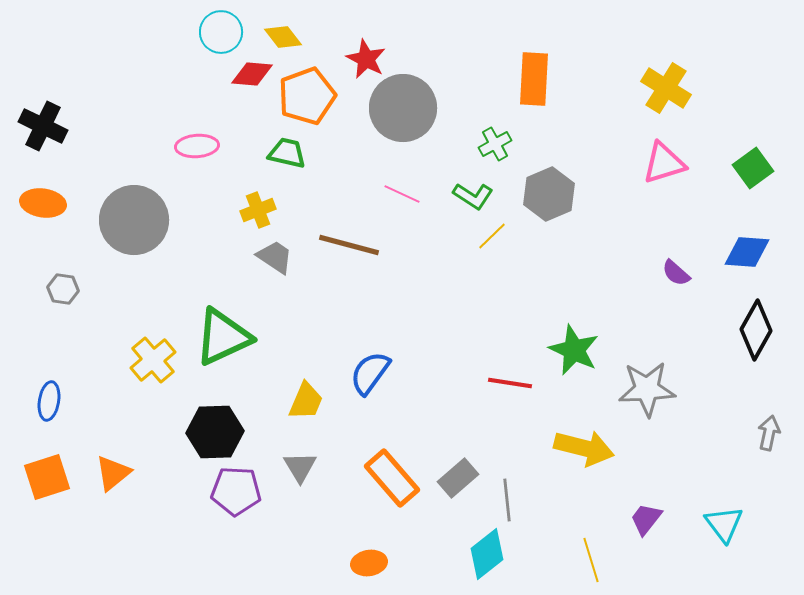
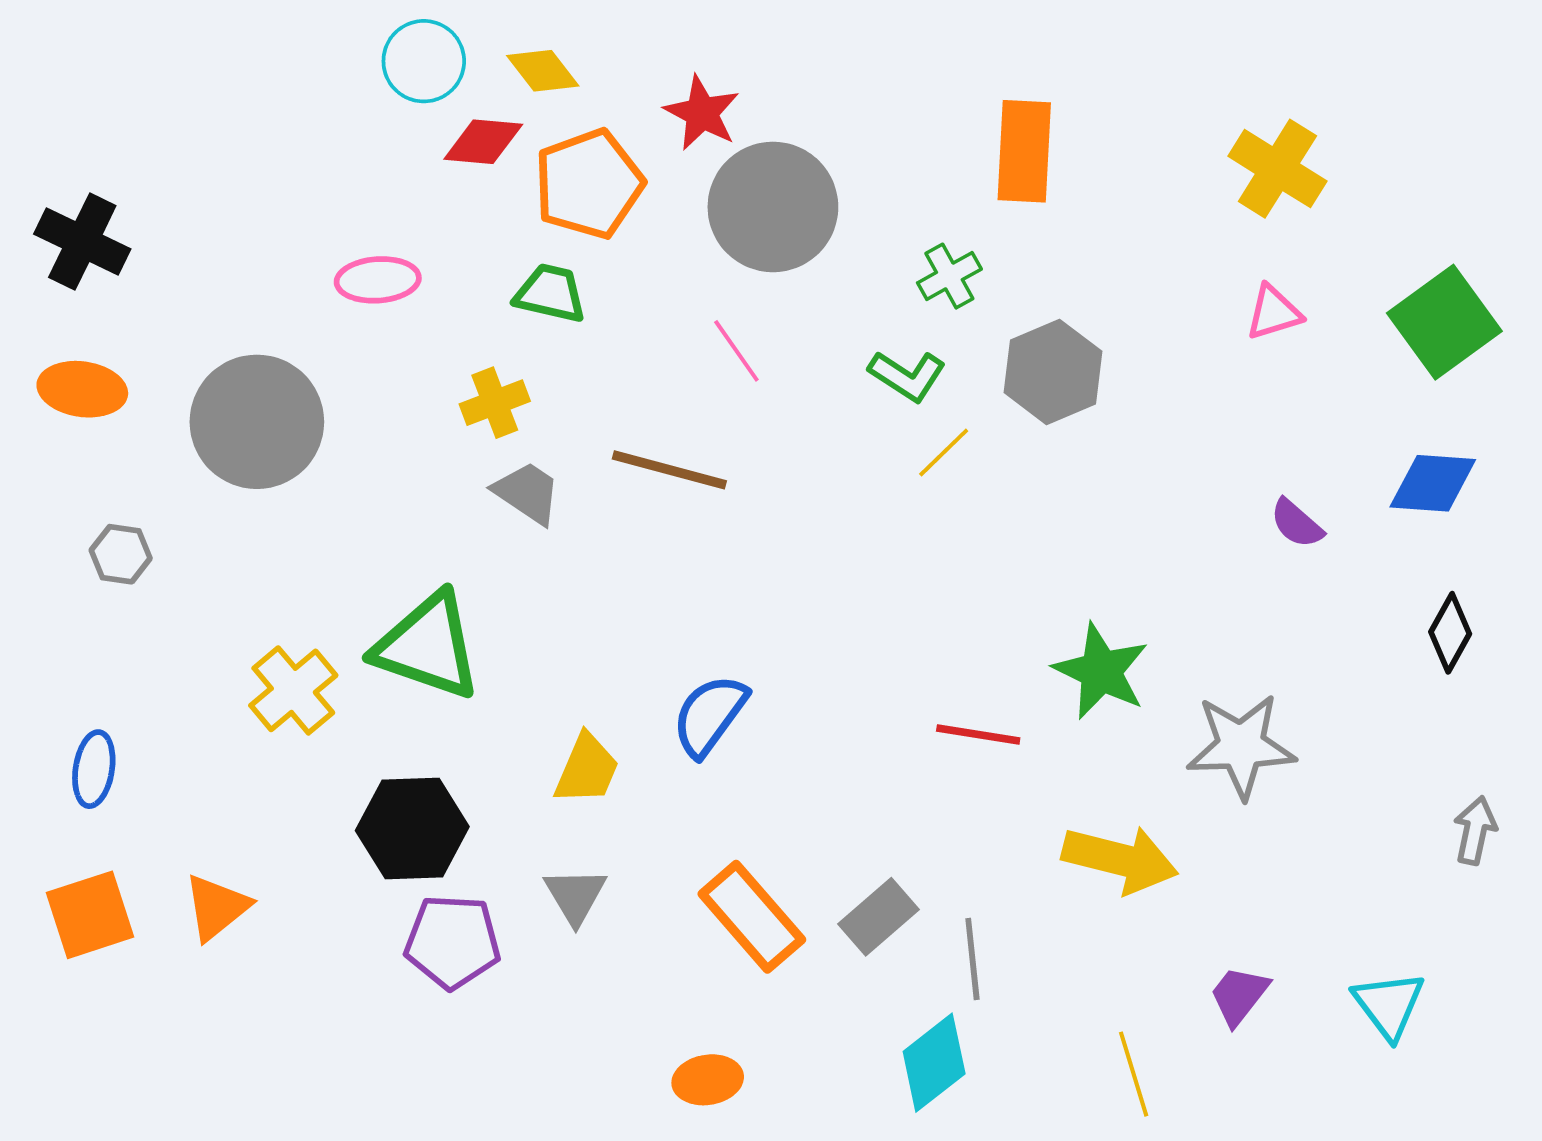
pink triangle: (664, 163) -> (1274, 312), size x0.7
green square: (753, 168) -> (1444, 322), size x1.4
pink line: (402, 194) -> (736, 351), moved, turned 30
black diamond: (756, 330) -> (1450, 633), size x0.7
green triangle: (223, 337) -> (428, 646), turned 44

